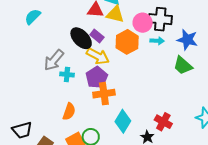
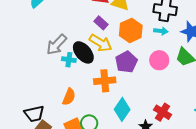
pink circle: (143, 23) -> (159, 60), moved
black ellipse: (81, 38) -> (83, 52), moved
purple pentagon: (97, 77) -> (126, 62), moved
black trapezoid: (22, 130) -> (34, 114), moved

